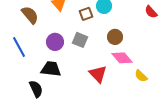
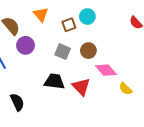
brown circle: (115, 37) -> (88, 51), moved
purple circle: (55, 42) -> (25, 45), moved
black trapezoid: (51, 69) -> (54, 81), moved

